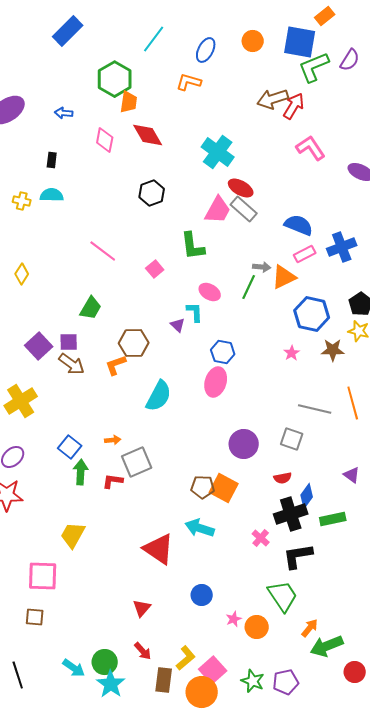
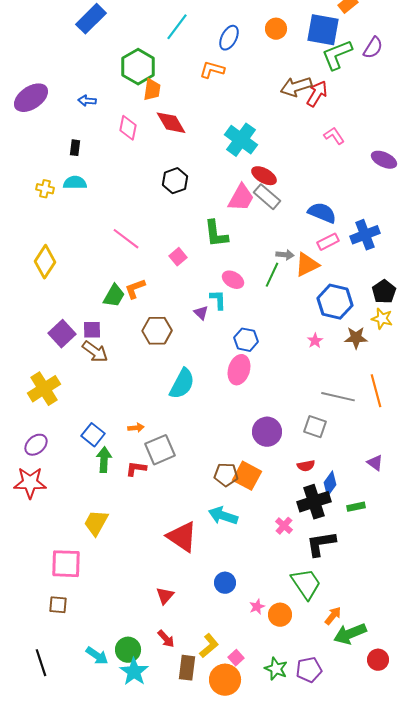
pink L-shape: (311, 148) -> (334, 136), size x0.7
yellow diamond: (22, 274) -> (45, 262), size x1.5
orange L-shape: (116, 365) -> (135, 289), moved
green rectangle: (333, 519) -> (356, 507), size x0.7
pink square: (213, 670) -> (236, 658), size x0.6

